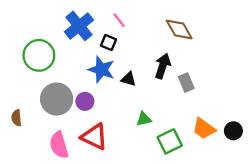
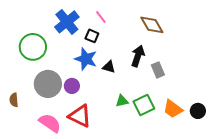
green square: (170, 141) -> (144, 105), moved
pink semicircle: (59, 145) -> (50, 123), turned 140

